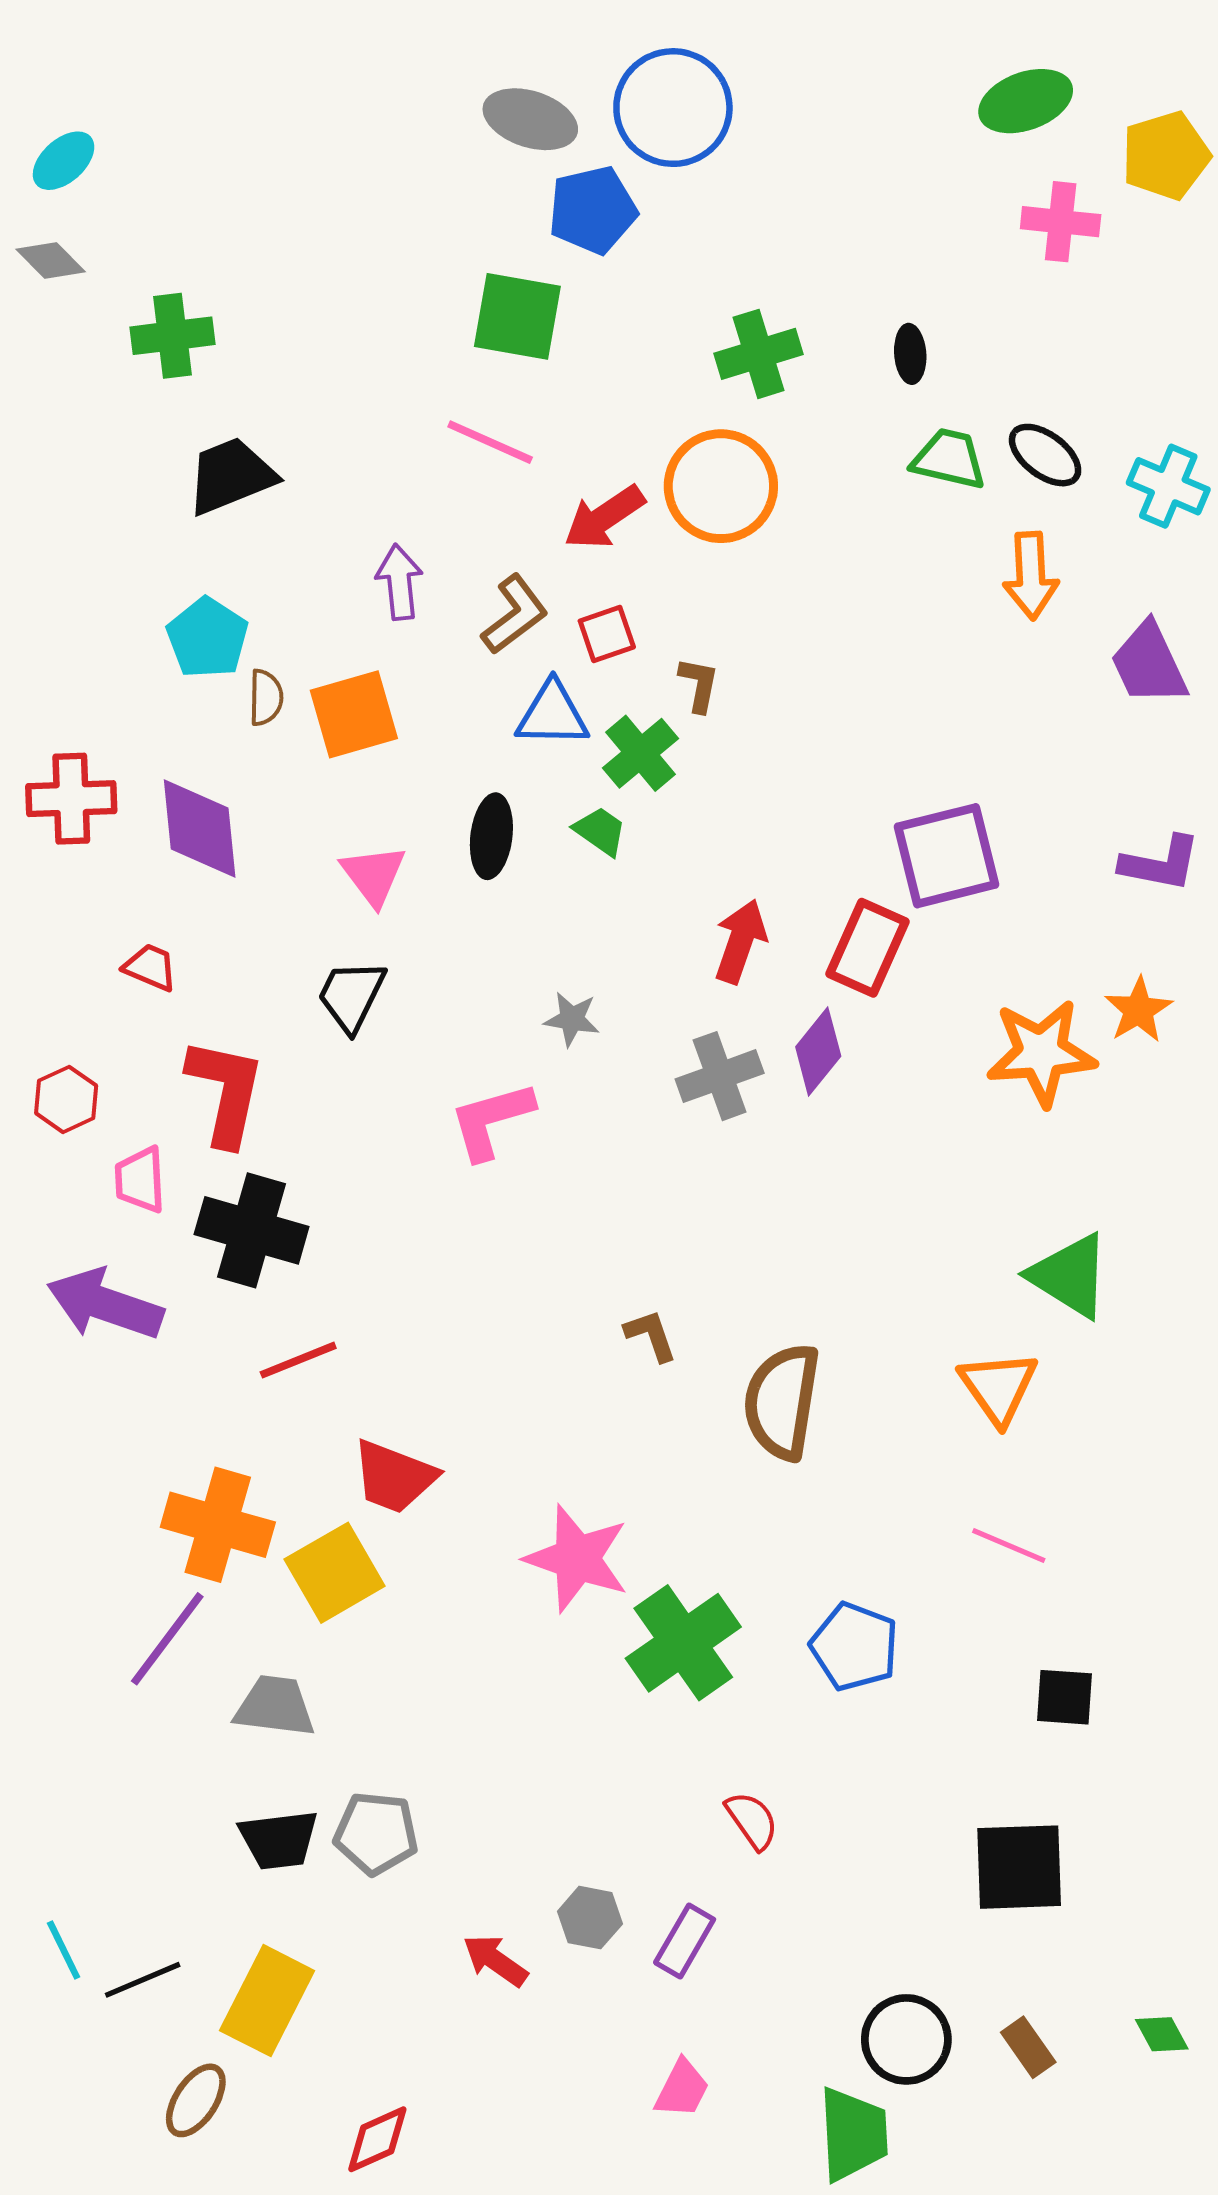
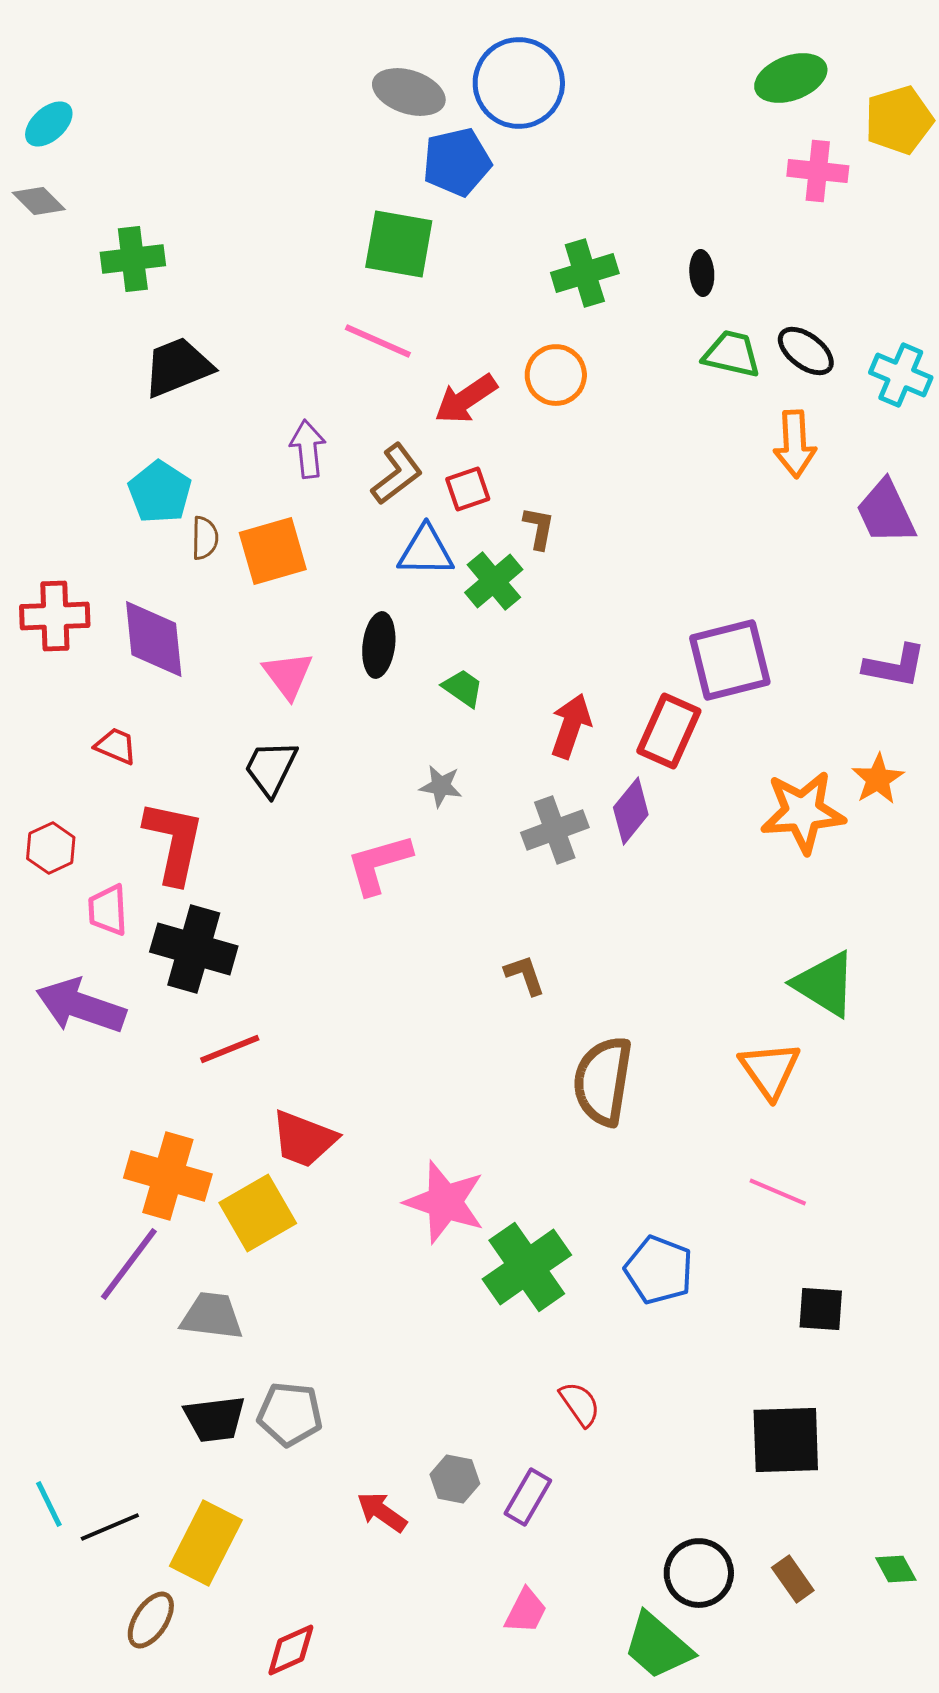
orange circle: (721, 486) -> (556, 375), size x0.7
green trapezoid: (600, 831) -> (463, 688), moved
brown L-shape: (651, 1335) -> (525, 975), moved
green trapezoid: (853, 2134) -> (658, 1646), turned 134

